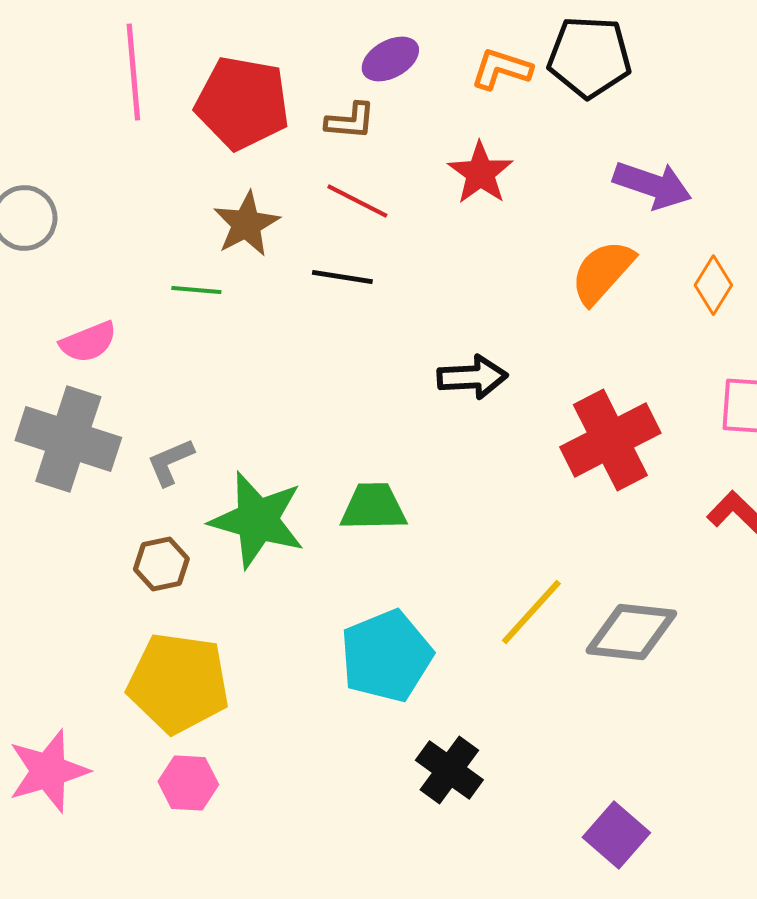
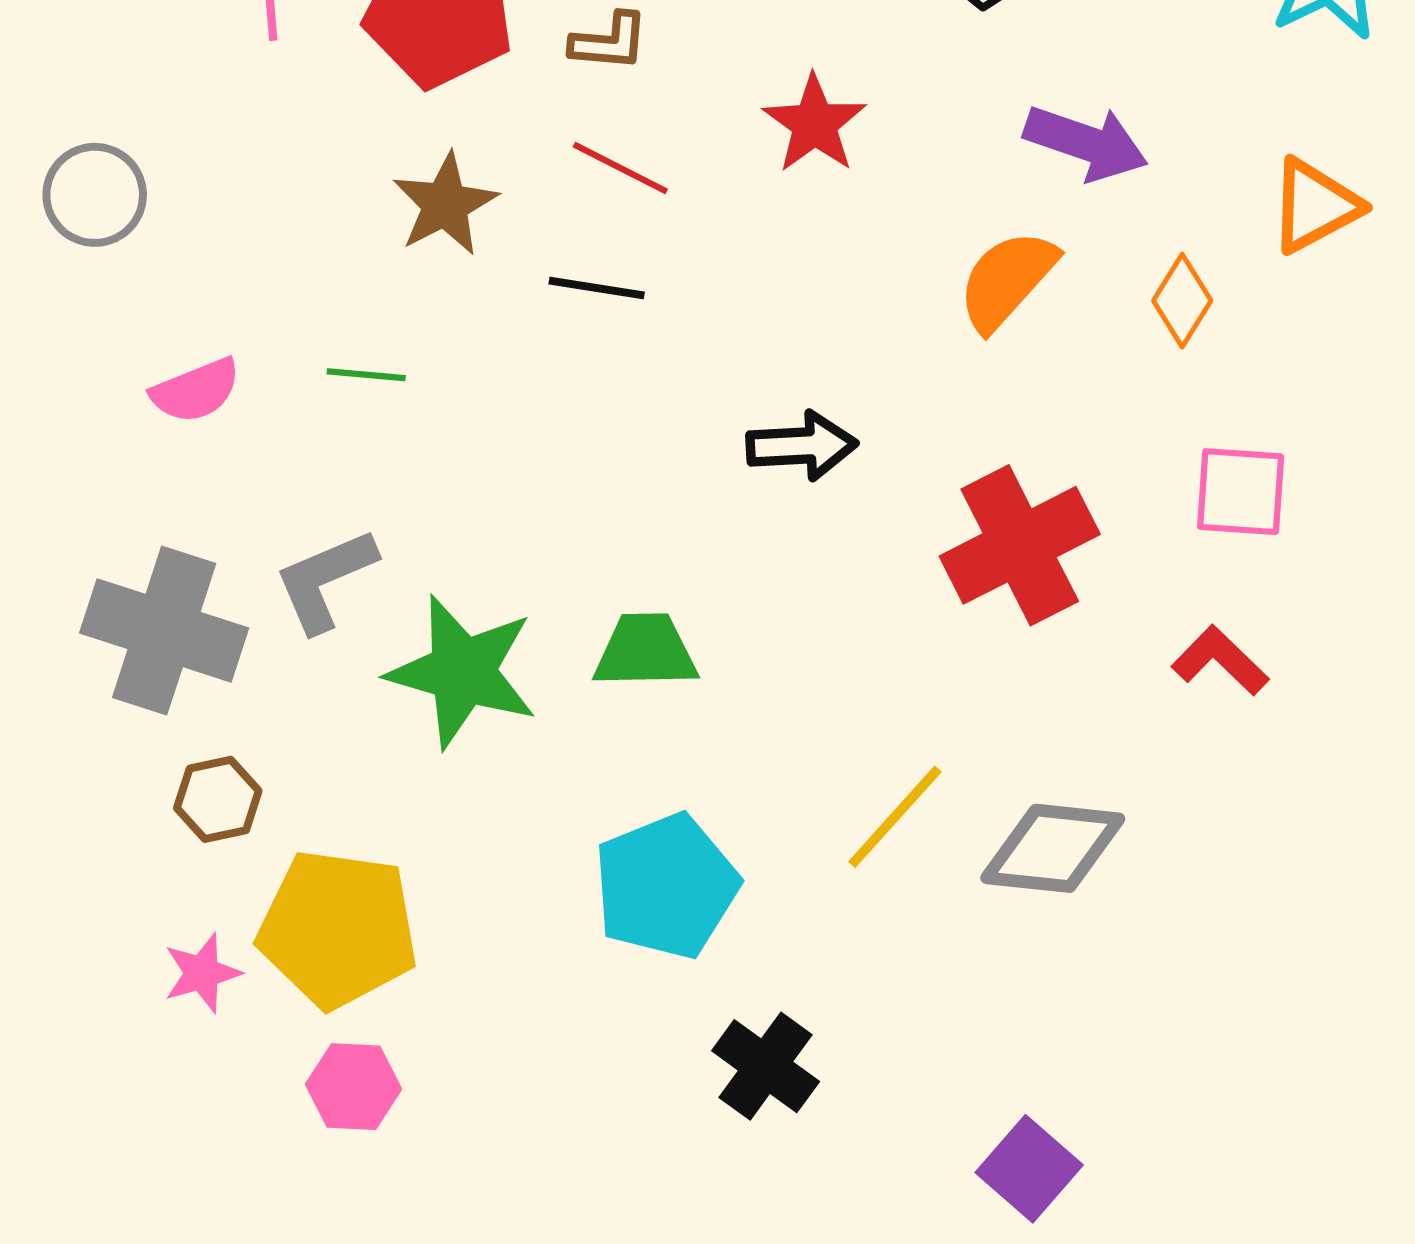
green line: (196, 290) -> (366, 375), moved
gray cross: (68, 439) -> (164, 630), moved
gray L-shape: (170, 462) -> (325, 580), size x1.4
brown hexagon: (161, 564) -> (218, 799), moved
pink star: (48, 771) -> (202, 973), moved, size x0.6

